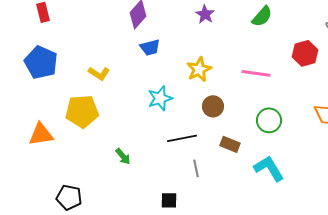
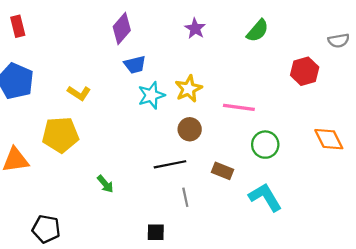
pink line: (256, 73) -> (239, 107), moved
cyan star: (160, 98) -> (151, 95), moved
brown circle: (213, 106) -> (190, 129), moved

